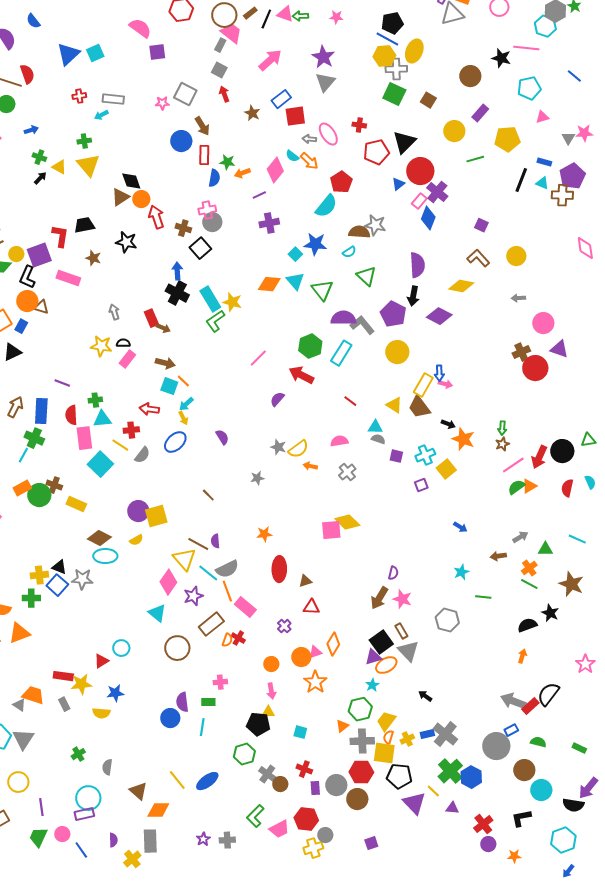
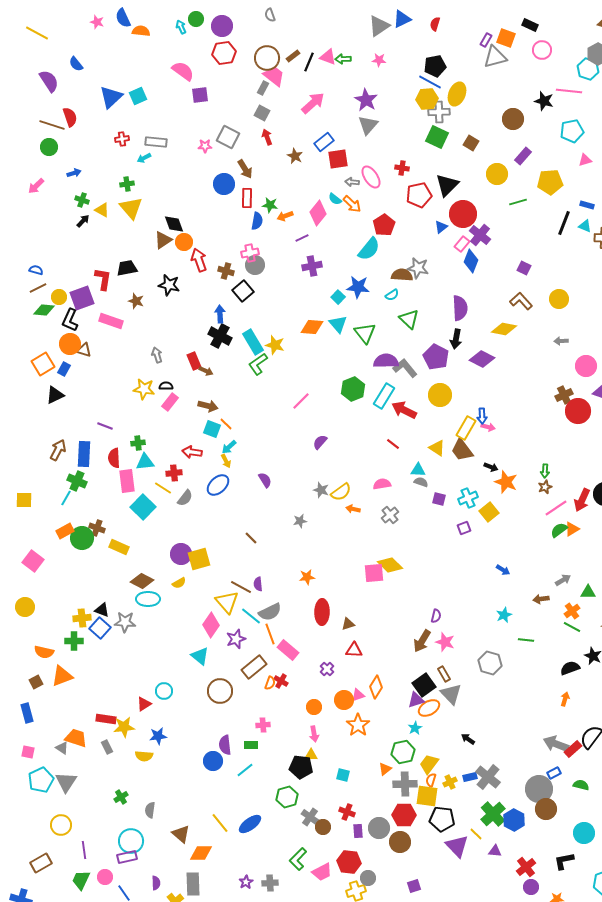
red arrow: (301, 375) -> (404, 410), moved
cyan line: (202, 727) -> (245, 770), turned 42
brown circle: (524, 770) -> (546, 809), moved

